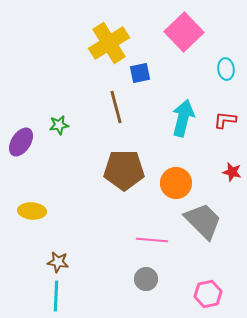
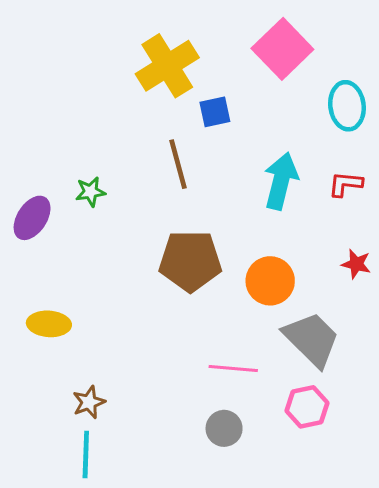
cyan ellipse: (226, 69) -> (347, 106), size x1.4
brown star: (58, 262) -> (89, 402), turned -30
pink hexagon: (208, 294) -> (307, 407), moved

